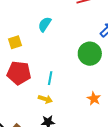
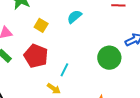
yellow square: (15, 42) -> (41, 25), turned 32

